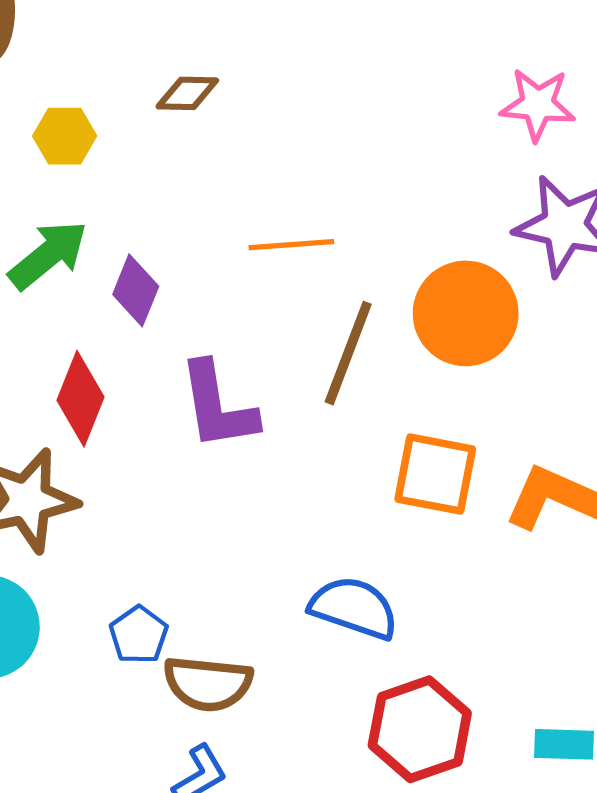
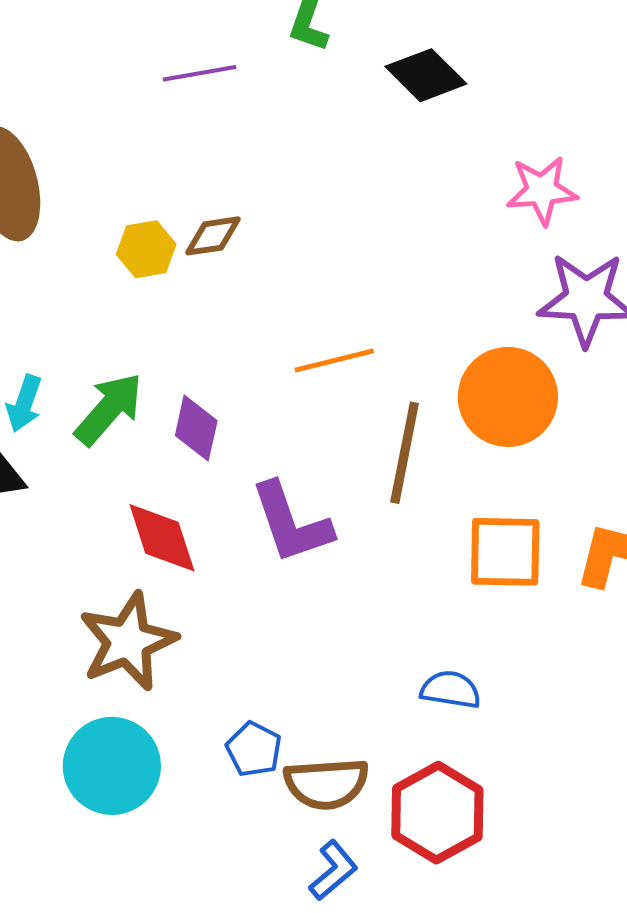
yellow hexagon: (65, 136) -> (146, 249), moved
red diamond: (81, 399) -> (162, 538), turned -30
blue semicircle: (354, 608) -> (451, 690), size x0.7
red hexagon: (420, 729) -> (437, 813), moved

